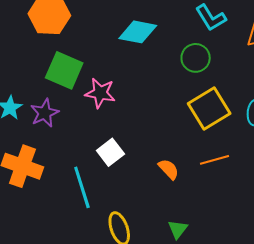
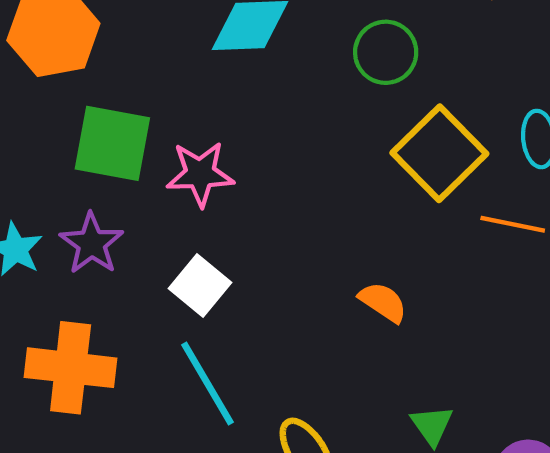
white square: (110, 152) -> (200, 286), moved
orange line: (214, 160) -> (513, 224), moved, turned 40

